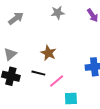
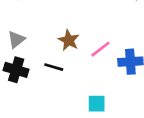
pink line: (57, 81) -> (101, 49), moved

